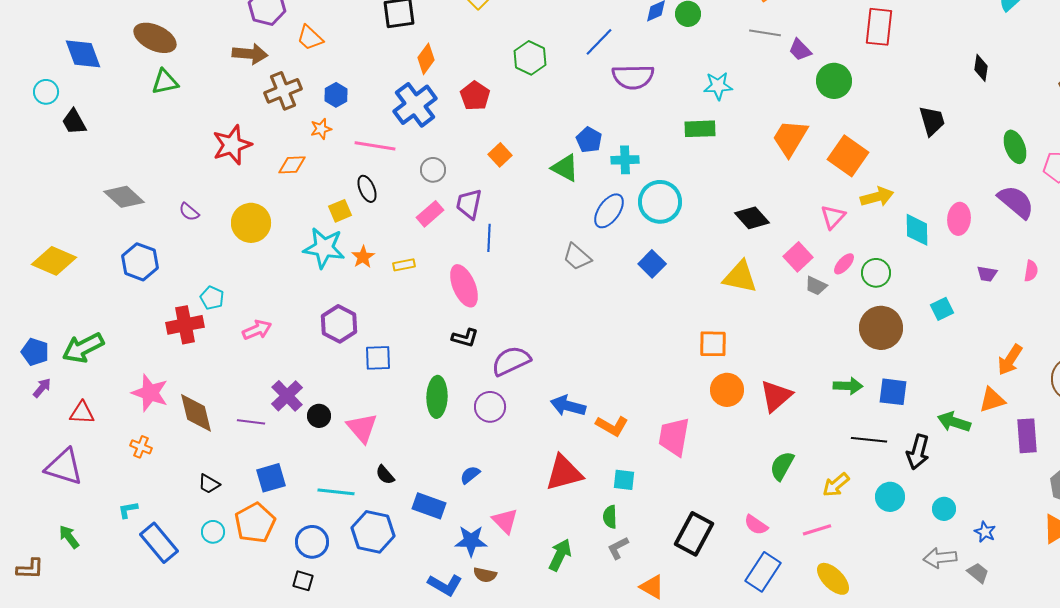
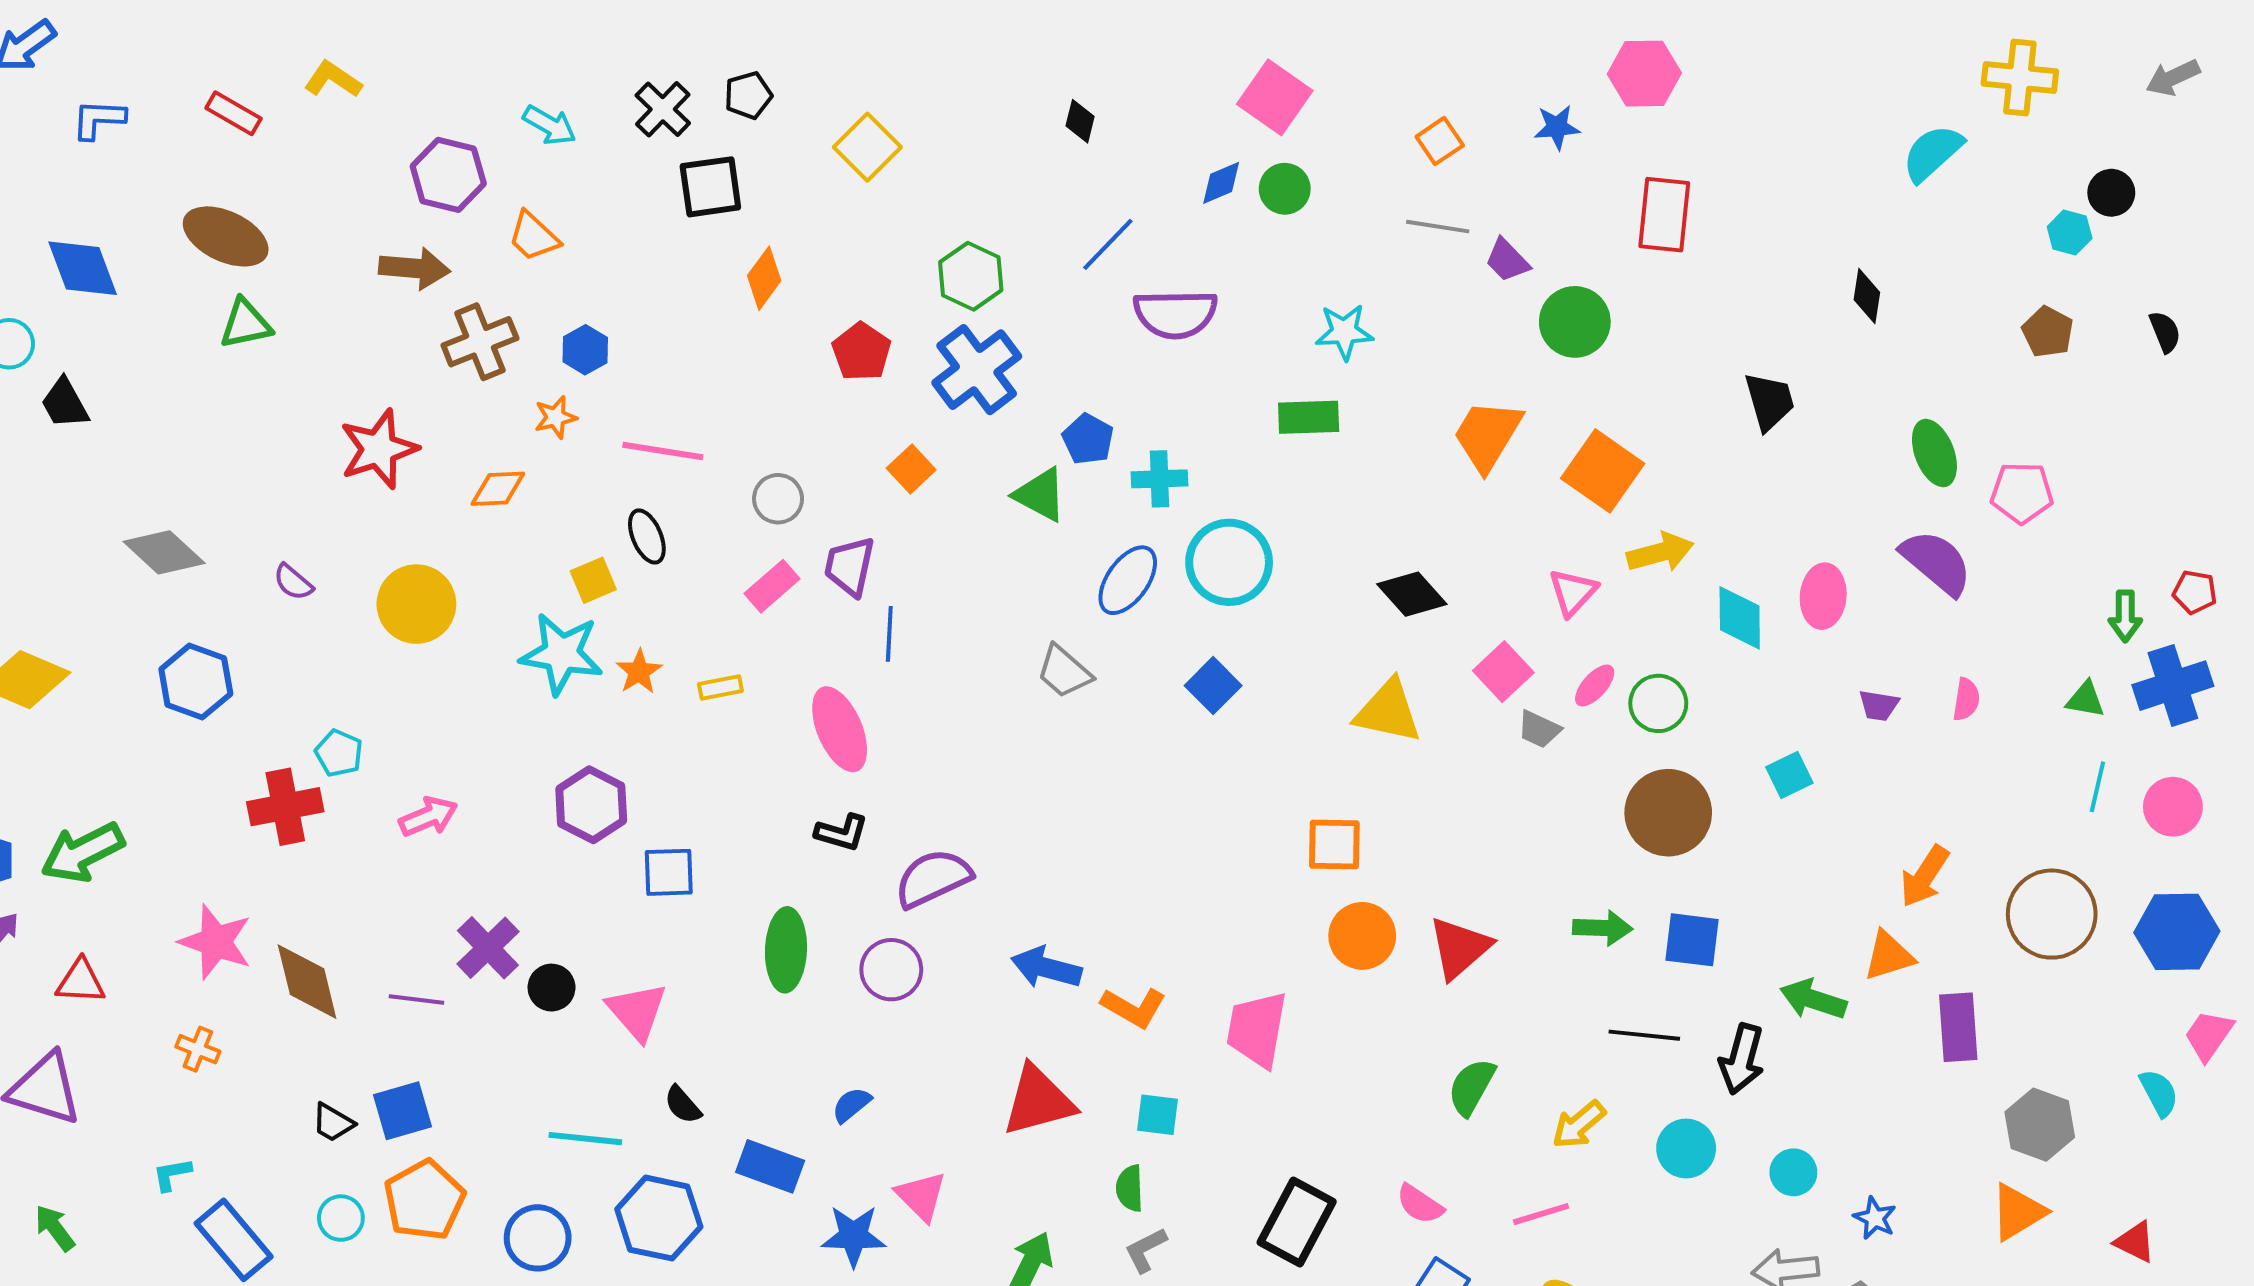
blue cross: (415, 105) -> (977, 370), moved
blue square: (271, 478) -> (402, 1111), moved

